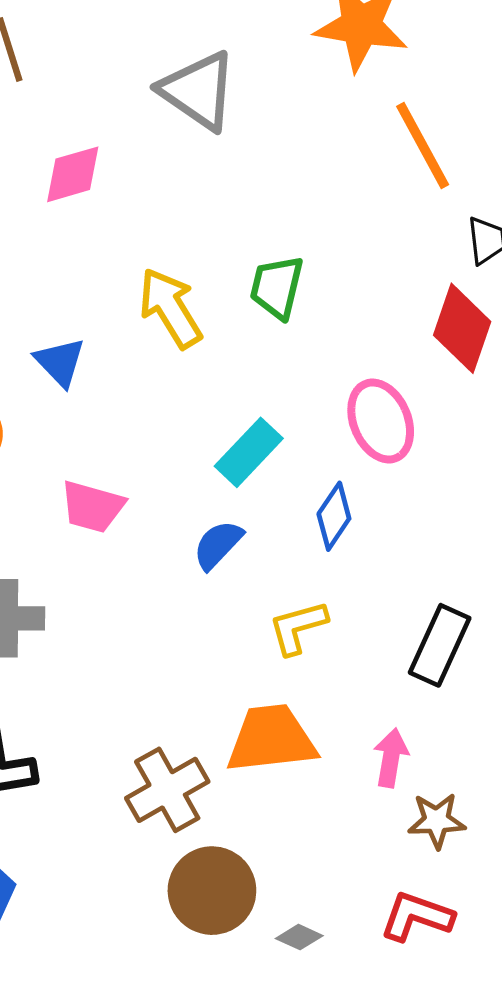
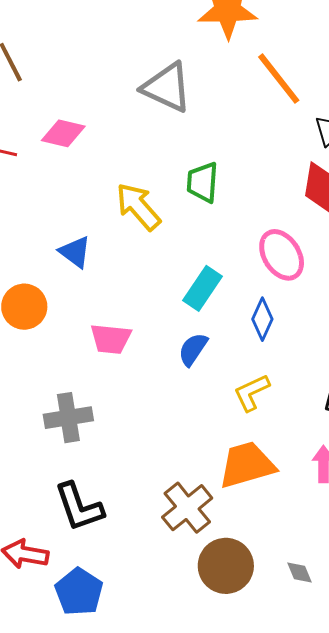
gray triangle: (198, 91) -> (167, 87), moved
pink diamond: (73, 174) -> (63, 133), turned 39
gray diamond: (299, 937) -> (299, 573), moved, turned 52

